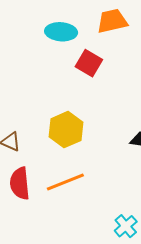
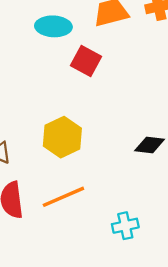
cyan cross: (126, 226) -> (125, 226), moved, turned 30

